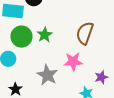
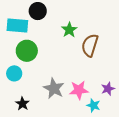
green star: (45, 35) -> (69, 30), moved
pink star: (73, 62) -> (79, 90), moved

